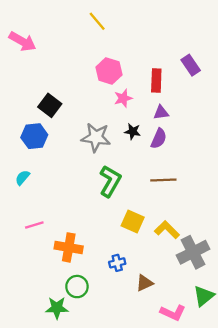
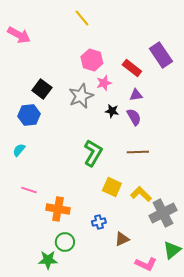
purple rectangle: (191, 65) -> (161, 55), size x1.4
red rectangle: (156, 81) -> (132, 68), turned -54
gray star: (96, 137) -> (81, 96), moved, turned -30
purple semicircle: (159, 139) -> (134, 117), turned -54
pink line: (34, 225) -> (29, 190), turned 35

